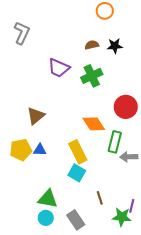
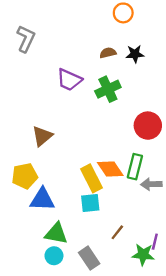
orange diamond: (94, 124) -> (110, 169), moved
blue triangle: (40, 150) -> (42, 199), moved, size x1.6
cyan square: (77, 173) -> (90, 203), turned -36
brown line: (100, 198) -> (117, 232), turned 56

